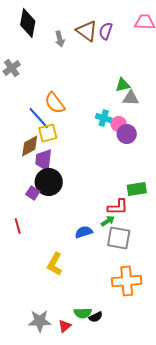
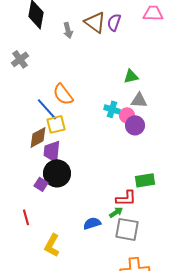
gray triangle: (131, 98) -> (139, 100), moved
yellow L-shape: (55, 264) -> (52, 245), moved

